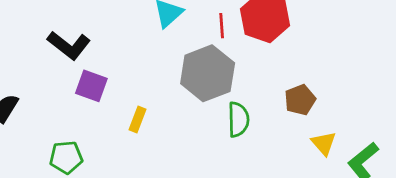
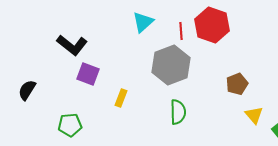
green semicircle: (238, 120) -> (178, 112), moved

